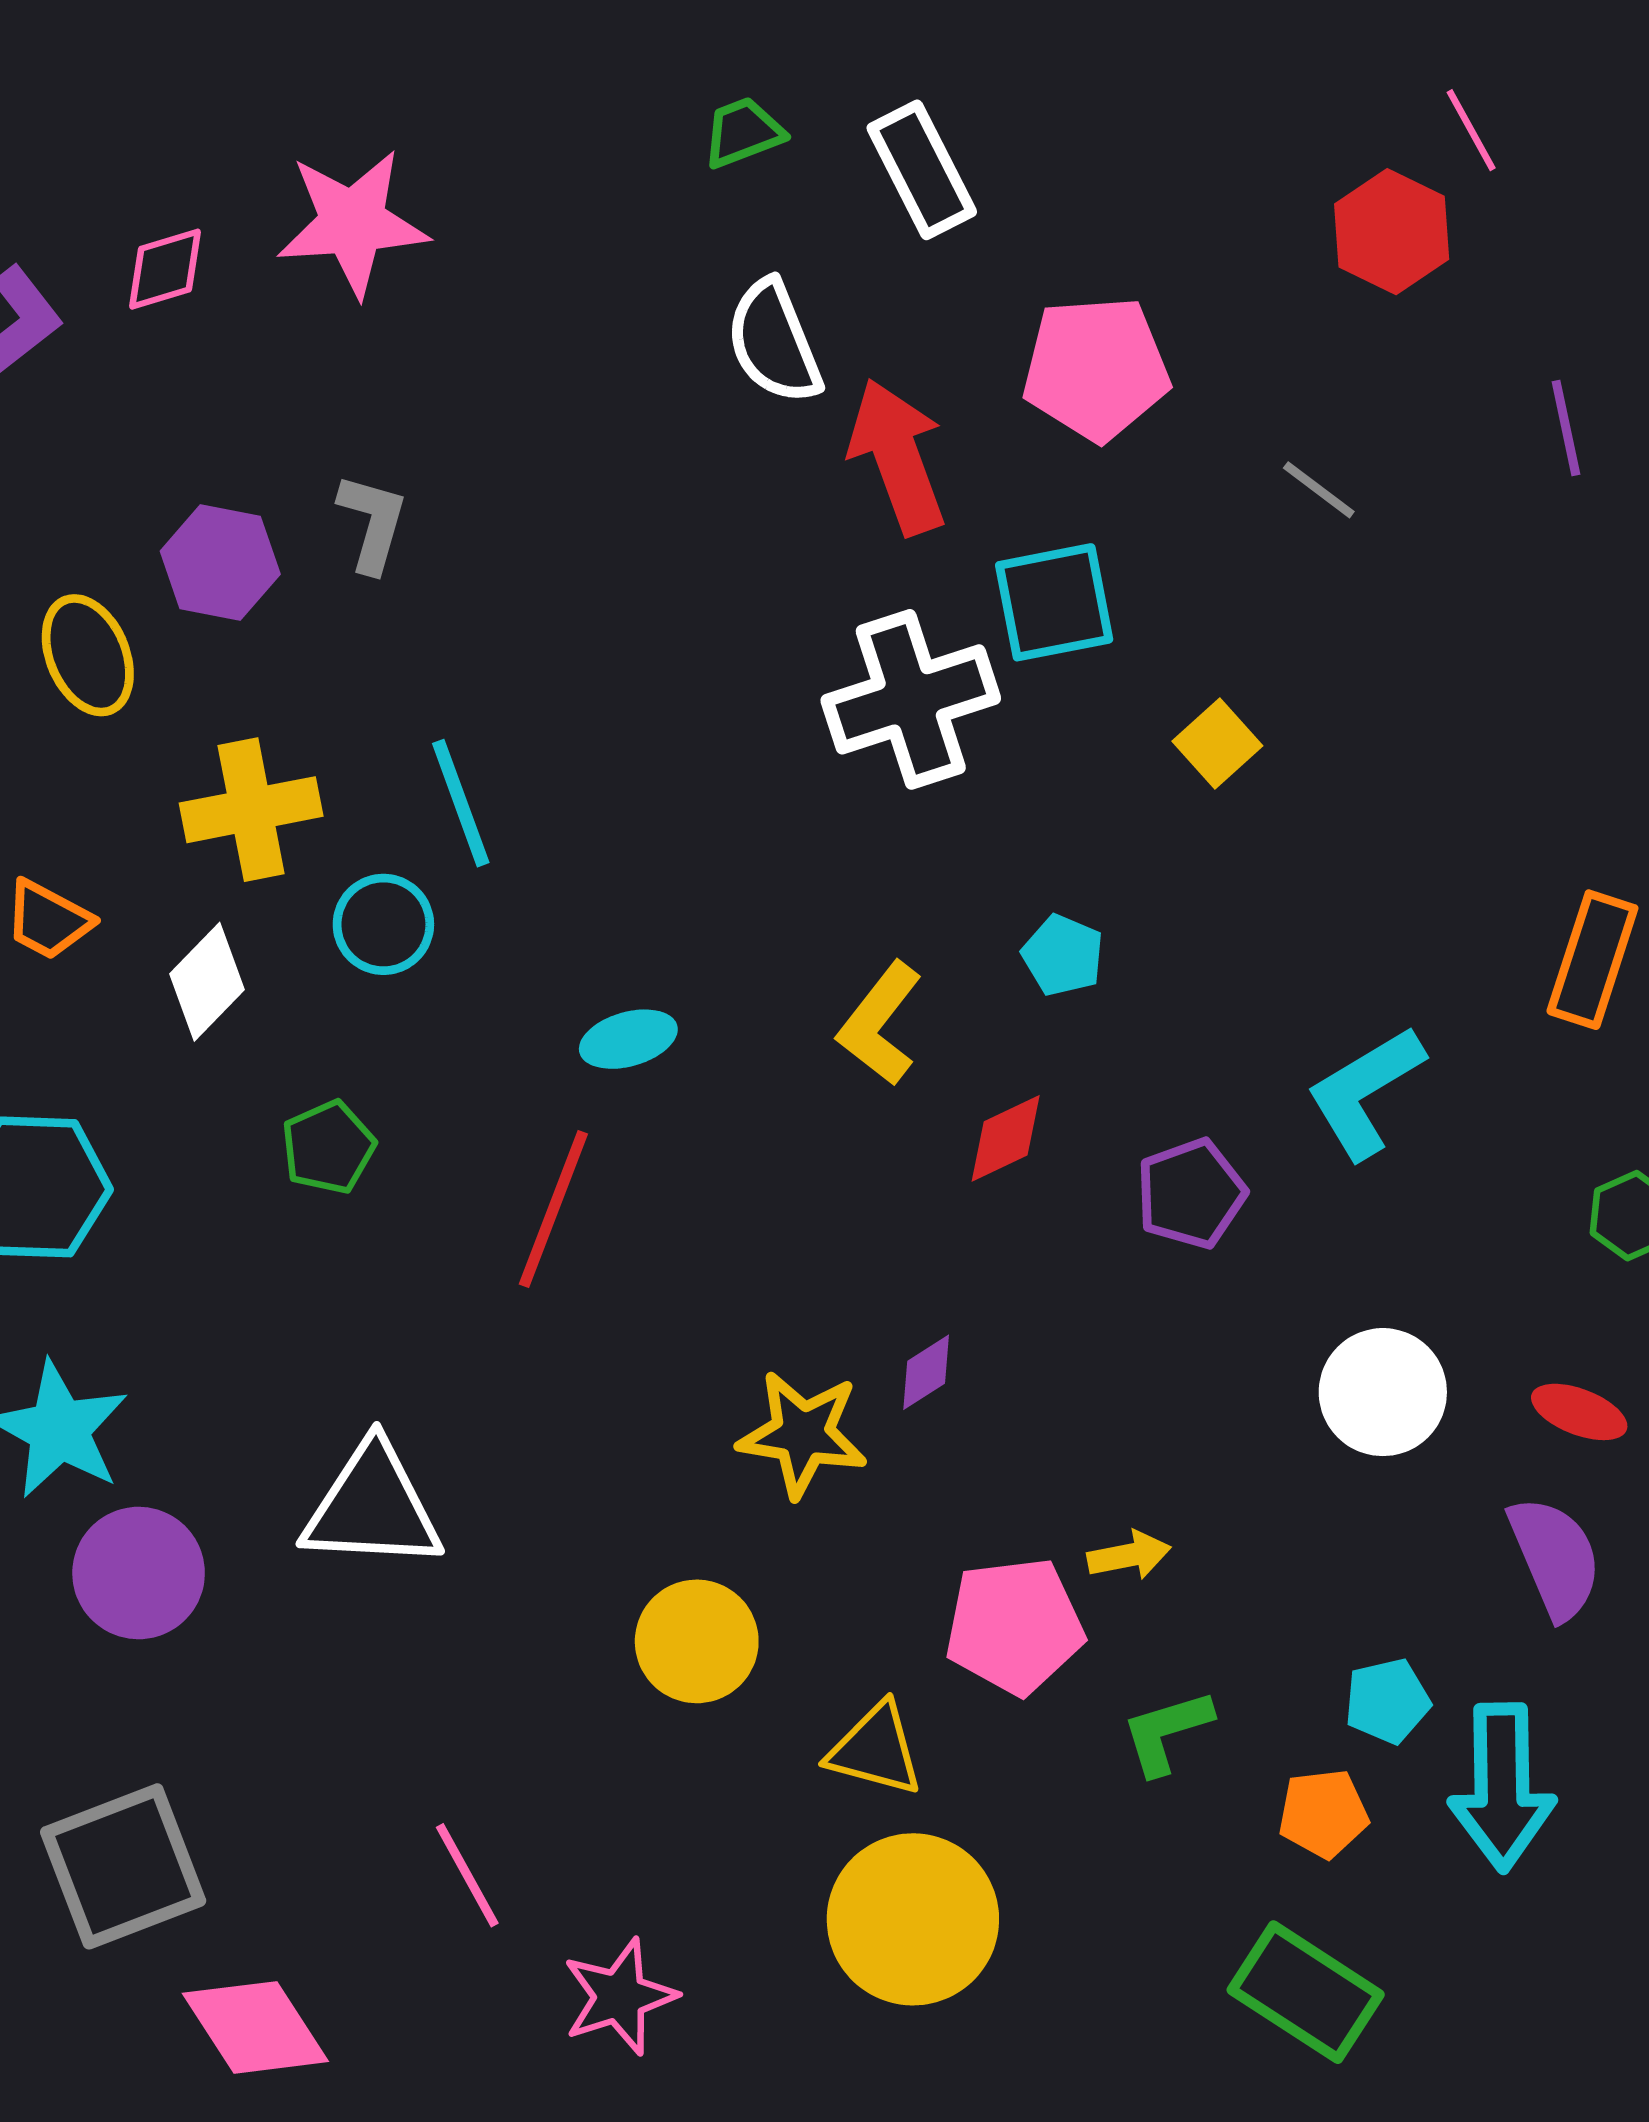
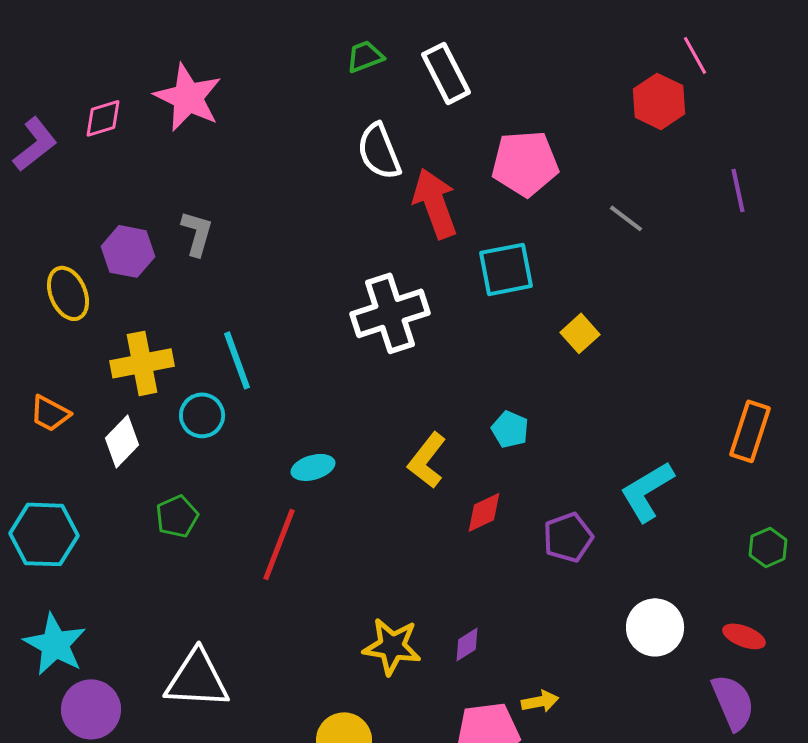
pink star: (353, 223) -> (188, 97), turned 30
white cross: (911, 699) -> (390, 313), moved
purple diamond: (926, 1372) -> (467, 644), moved

